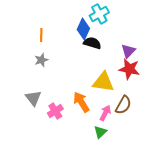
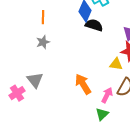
yellow triangle: (103, 82) -> (116, 64), moved, size x0.6
pink cross: (55, 111) -> (17, 93), moved

